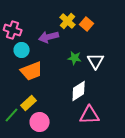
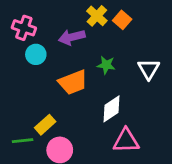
white triangle: (96, 61) -> (149, 69), moved
orange trapezoid: (32, 71) -> (73, 82), moved
green line: (12, 115) -> (23, 141), turned 42

